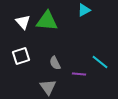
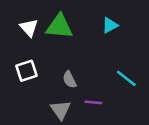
cyan triangle: (84, 10) -> (110, 25), moved
purple line: (79, 74) -> (93, 102), moved

